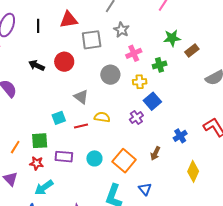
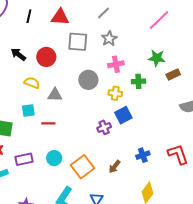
gray triangle: (81, 97) -> (55, 95), turned -49
yellow semicircle: (102, 117) -> (32, 83), moved
purple rectangle: (64, 157) -> (24, 159), moved, turned -30

